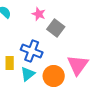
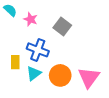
pink star: (39, 14) -> (31, 19), moved
pink triangle: (78, 65) -> (89, 77), moved

